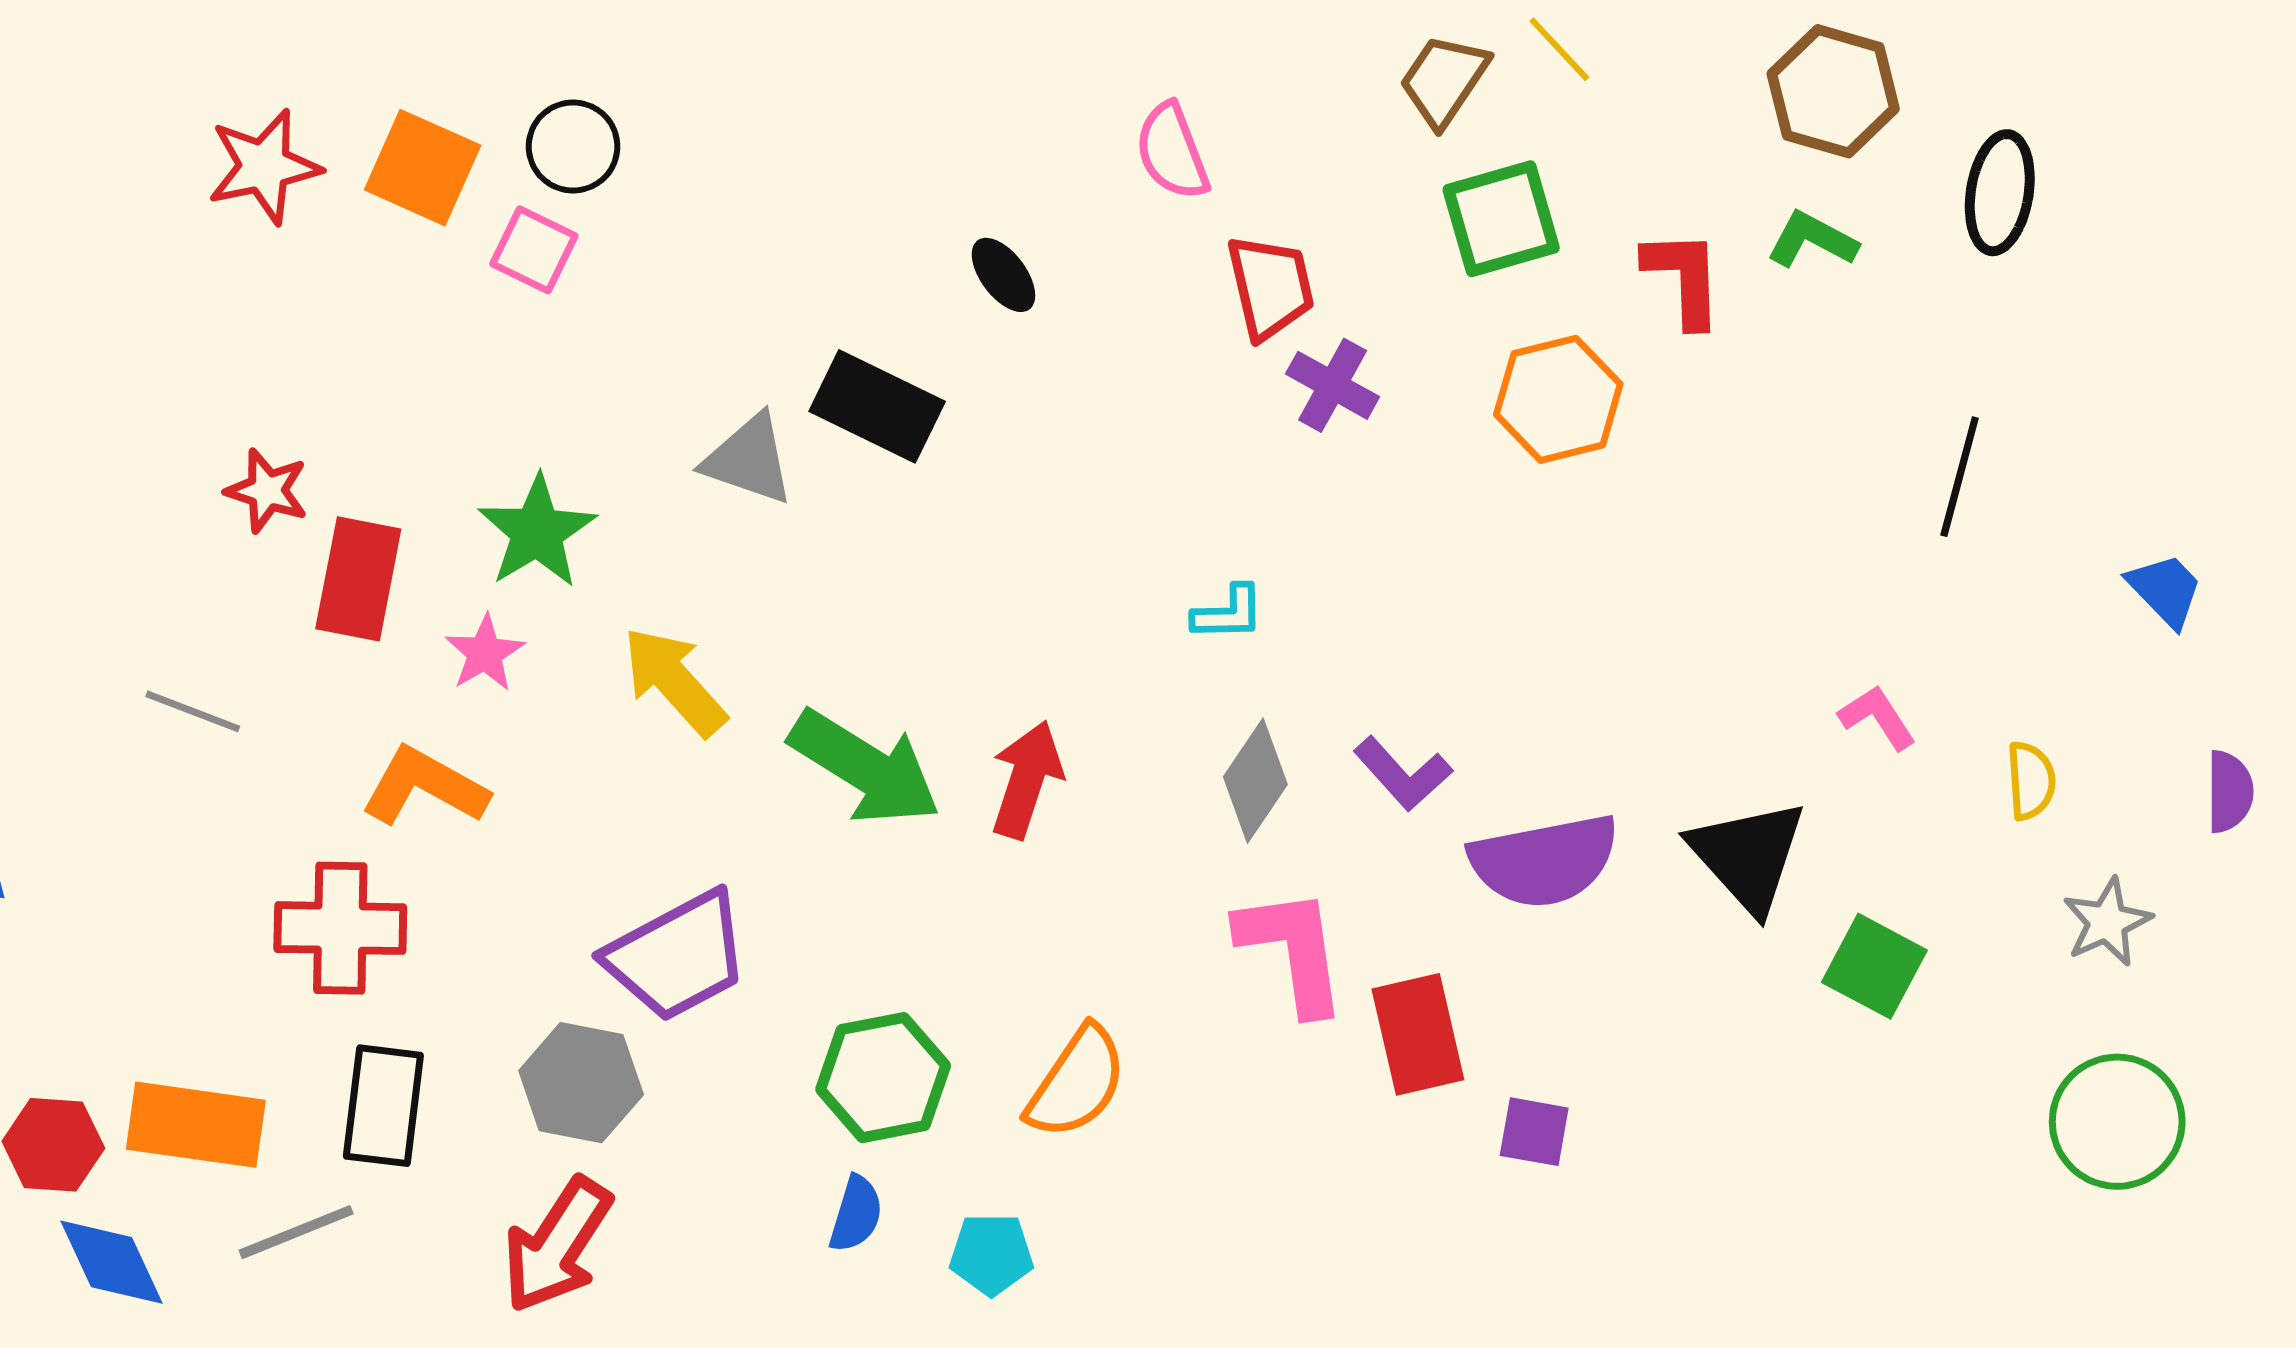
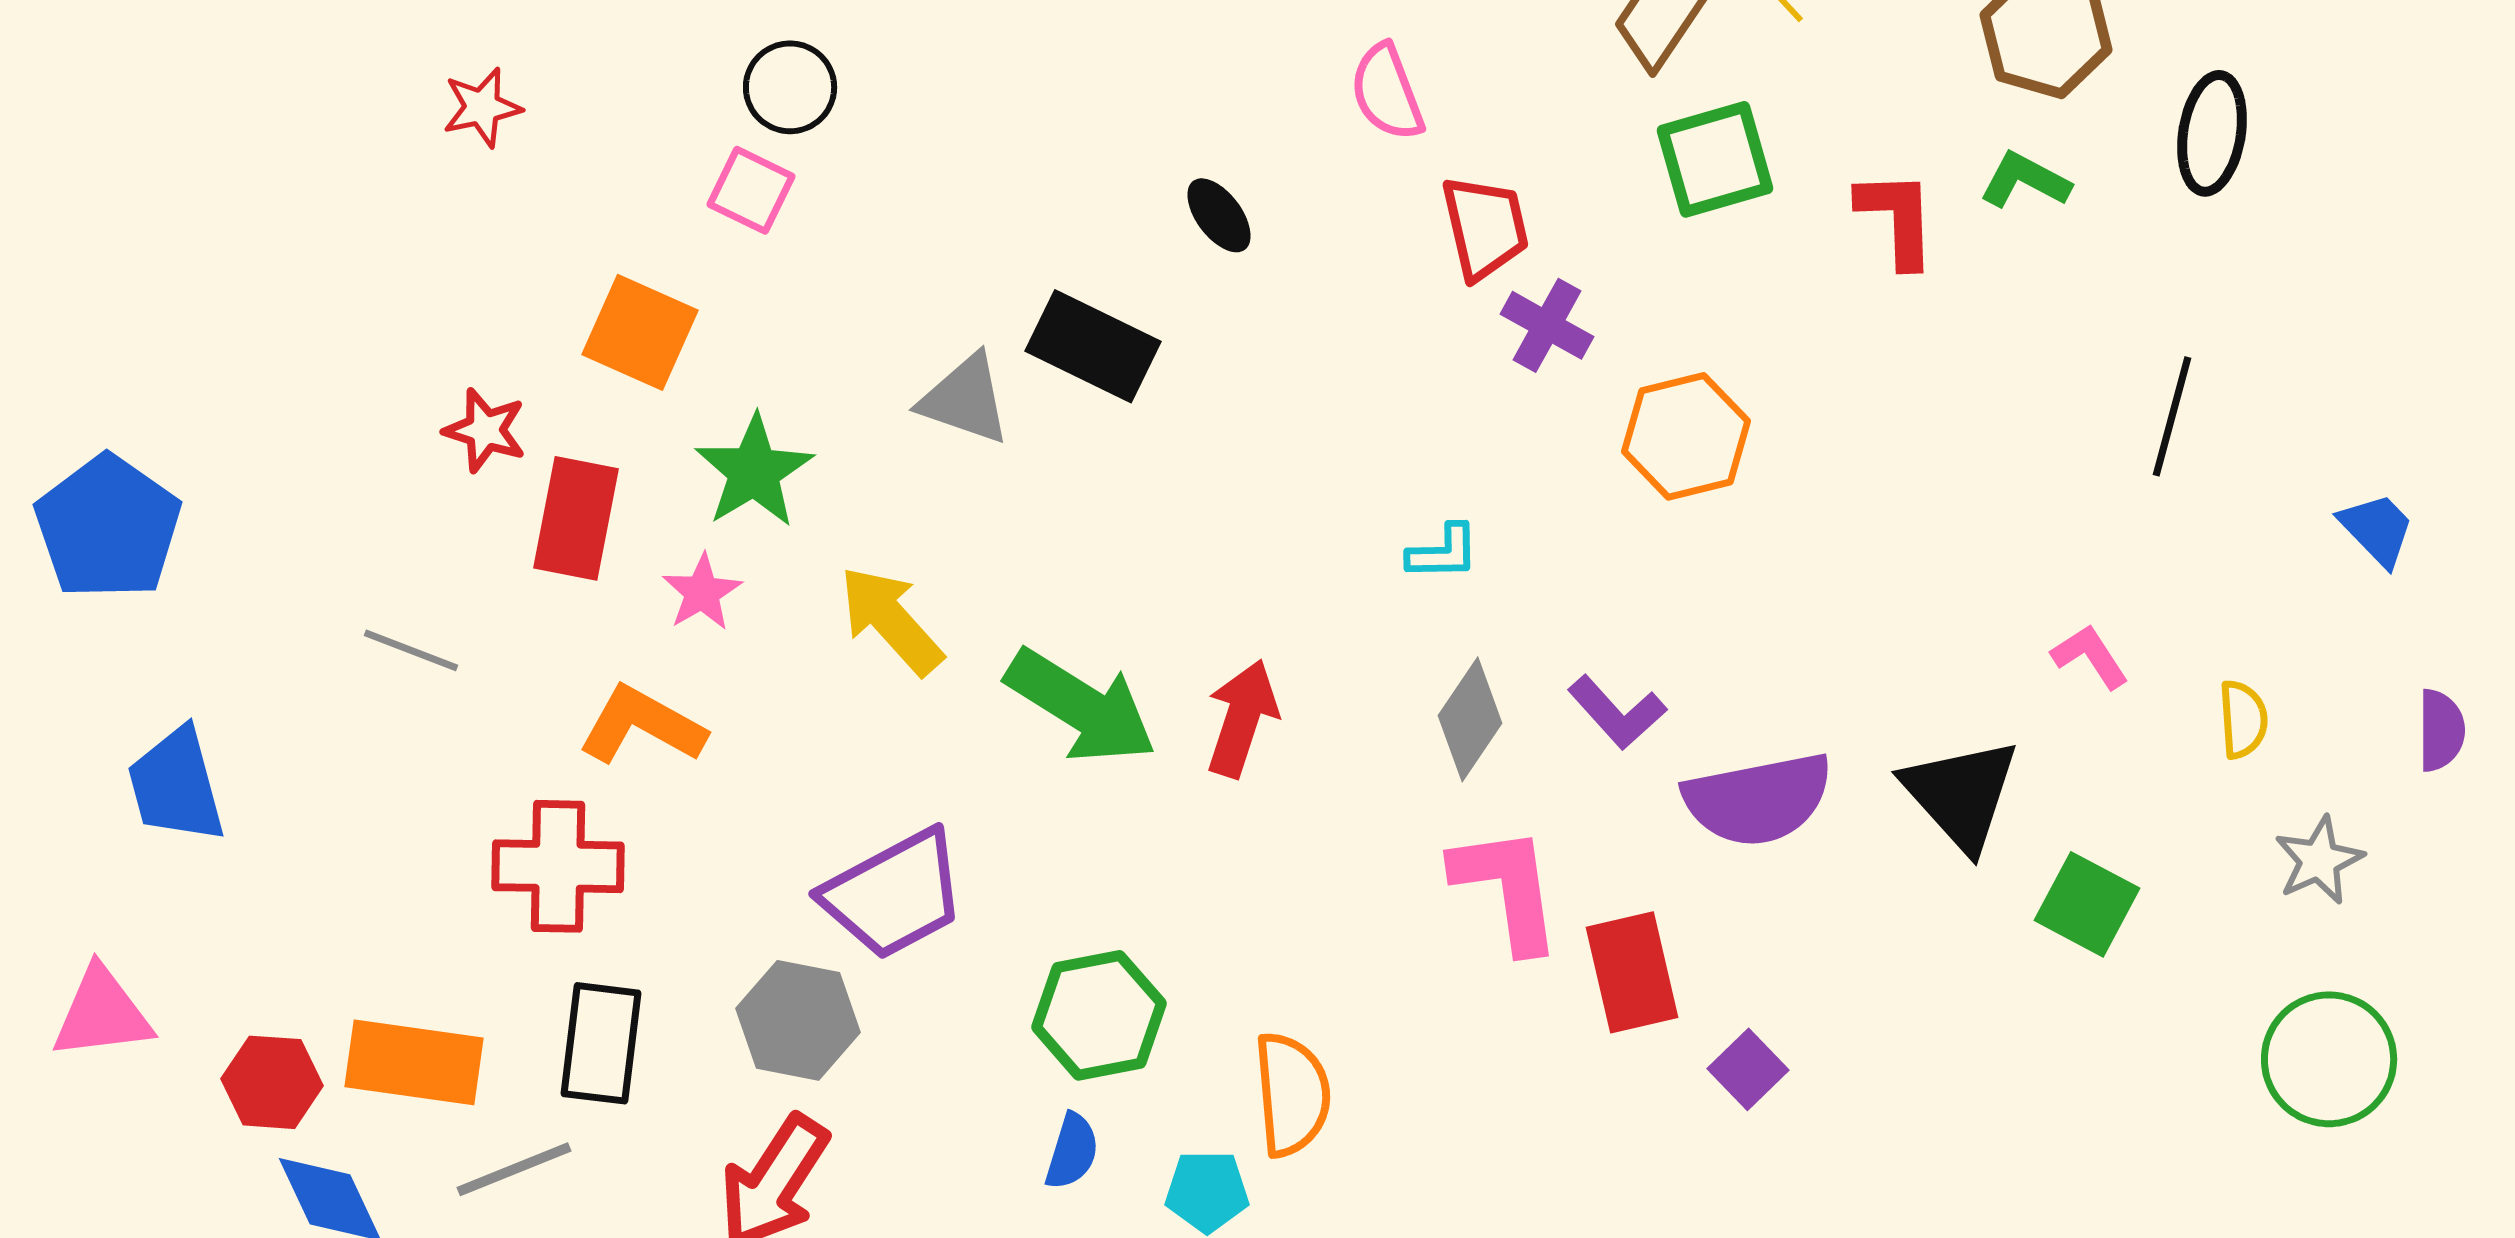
red star: (264, 167) -> (482, 107), size x0.7
orange square: (423, 168) -> (640, 332), moved
orange hexagon: (1558, 399) -> (1686, 436), moved
orange semicircle: (1077, 1083) -> (1292, 1094), moved, turned -39
purple square: (1534, 1132) -> (1748, 1069), turned 36

